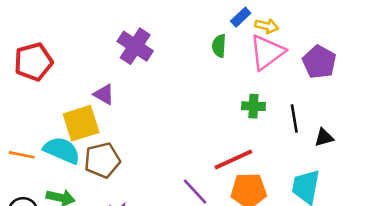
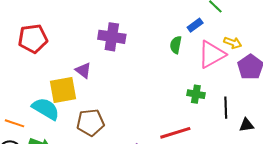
yellow arrow: (267, 26) -> (233, 43), moved
purple cross: (135, 46) -> (112, 37), turned -32
orange line: (22, 155) -> (14, 123), moved
brown pentagon: (102, 160) -> (90, 123), moved

